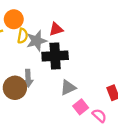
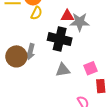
gray star: (36, 41) -> (80, 22), moved
pink square: (81, 107) -> (90, 68), moved

